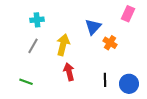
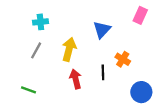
orange cross: (110, 43) -> (123, 59), moved
black line: (105, 80) -> (103, 72), moved

